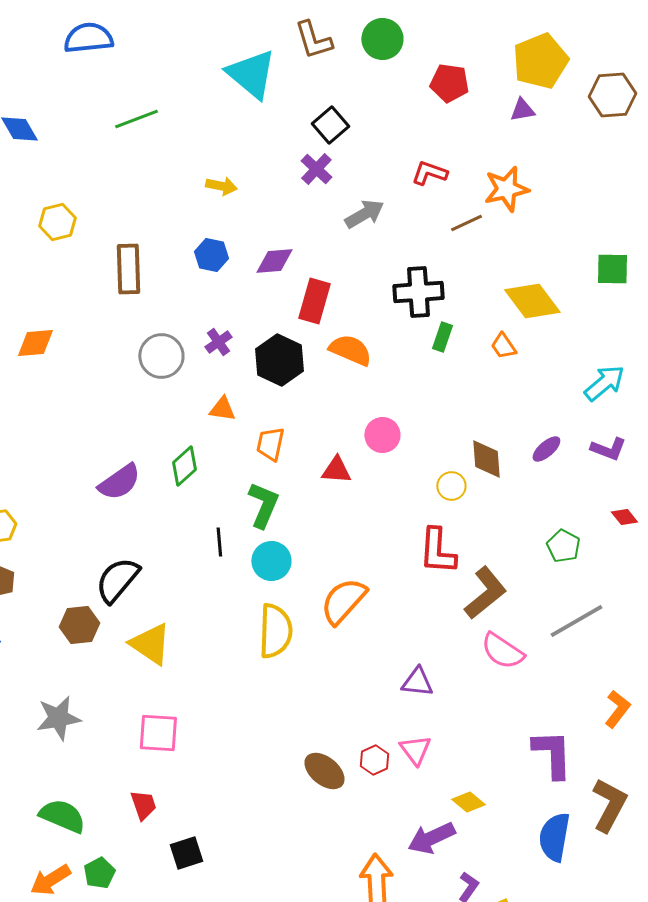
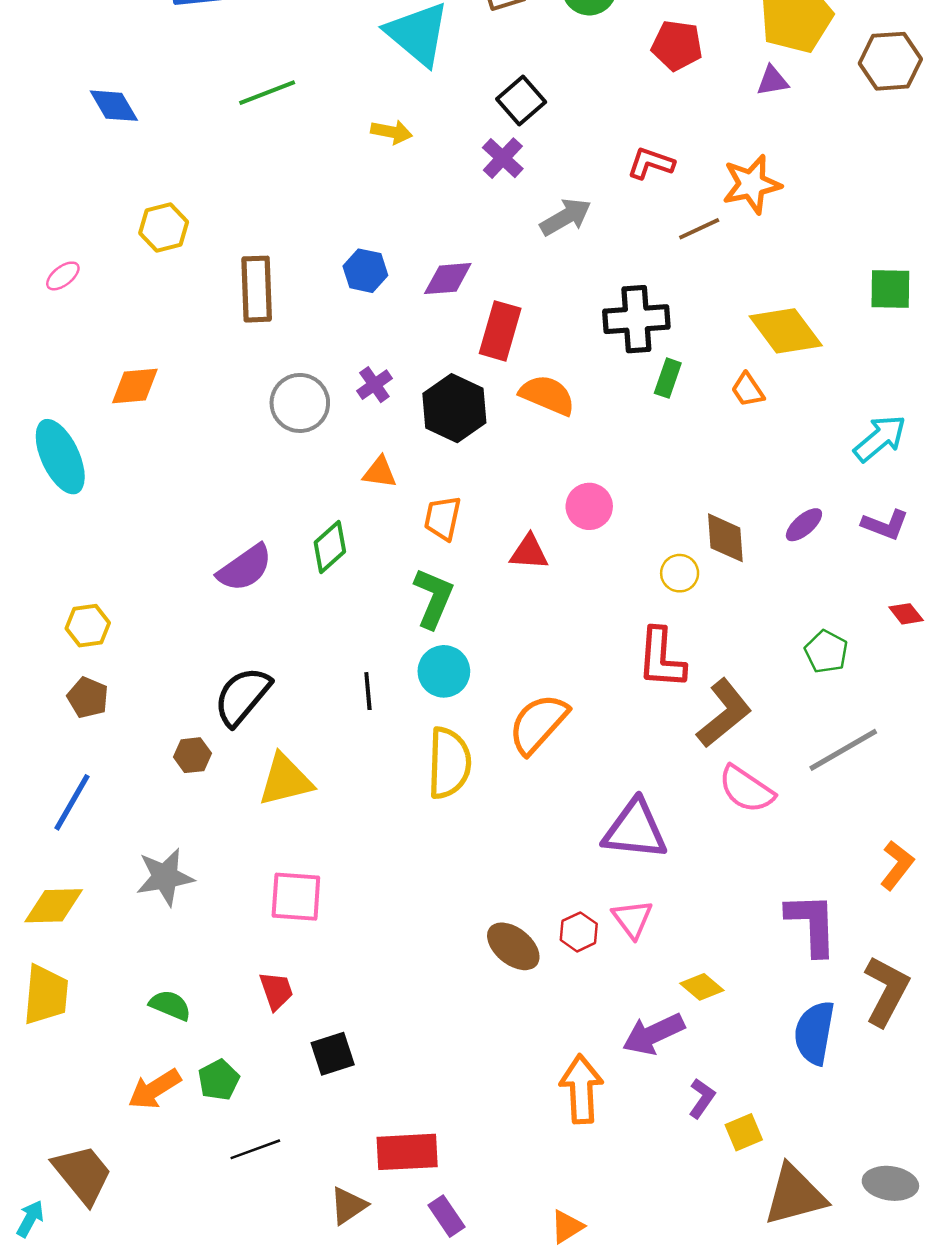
yellow arrow: (221, 186) -> (392, 132), moved
black line: (219, 542) -> (368, 691), moved
brown hexagon: (79, 625) -> (192, 755), size x0.7
yellow triangle: (150, 644) -> (285, 780), turned -48
purple triangle: (417, 682) -> (635, 830), size x1.6
green semicircle: (62, 816) -> (170, 1005), size x0.7

